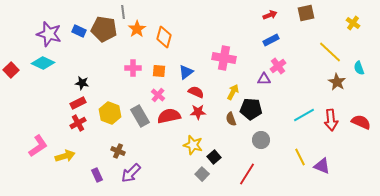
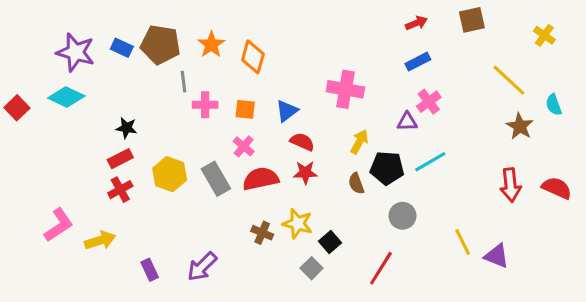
gray line: (123, 12) -> (184, 82), moved
cyan line: (304, 115) -> (430, 162), moved
brown cross: (118, 151) -> (262, 233), moved

